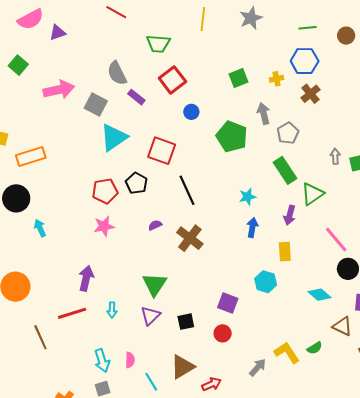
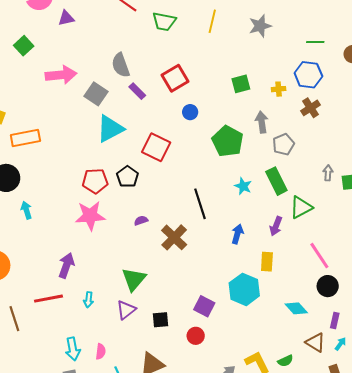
green trapezoid: (158, 44) -> (164, 22), moved
black line: (187, 190) -> (200, 204), moved
cyan star: (247, 197) -> (243, 186), moved, turned 30
pink star: (104, 226) -> (90, 216), size x1.4
cyan hexagon: (266, 282) -> (244, 289), size x1.4

